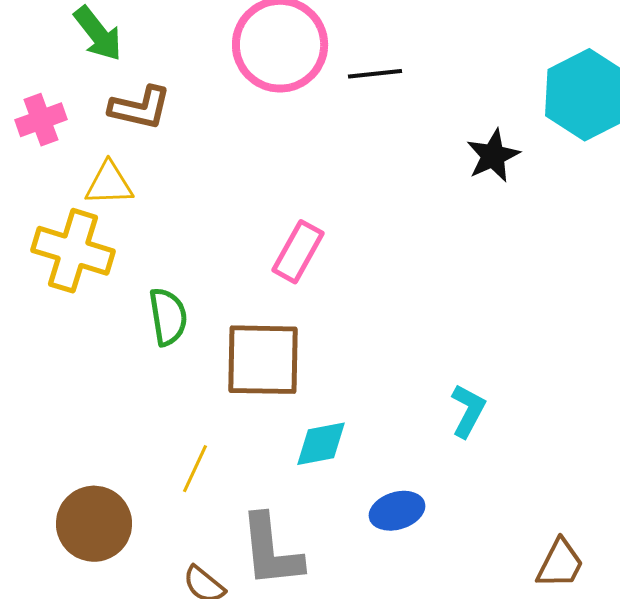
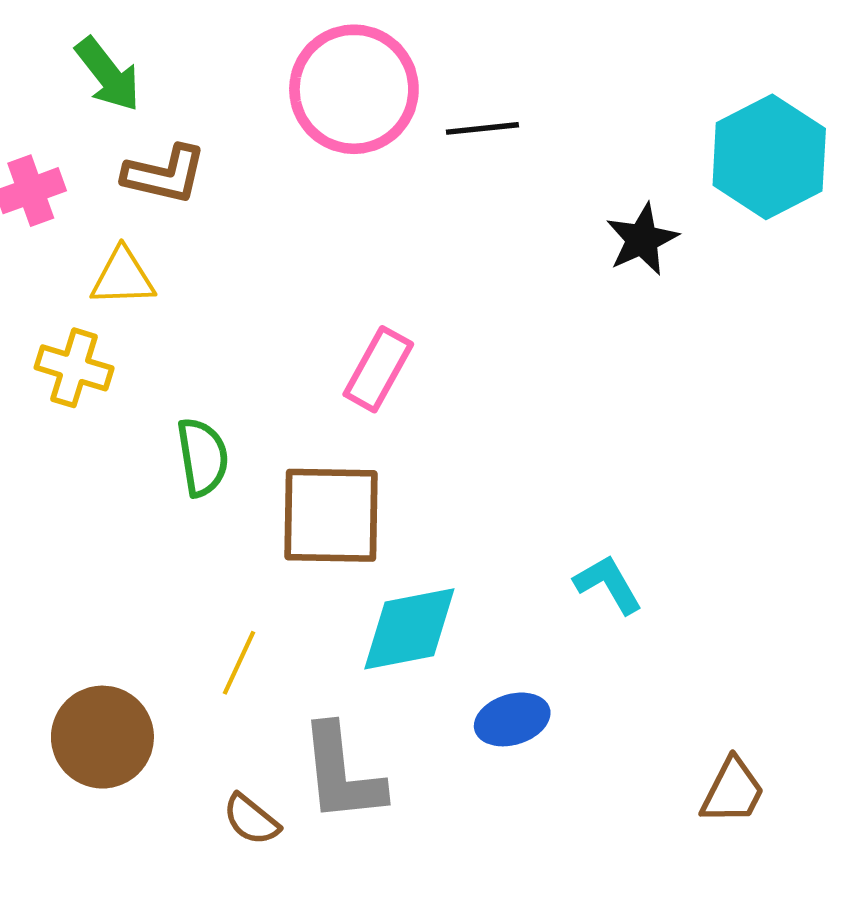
yellow cross: (73, 251) -> (74, 368), size x0.7
cyan L-shape: (468, 411) -> (608, 584), turned -58
cyan diamond: (321, 444) -> (409, 629), size x1.4

